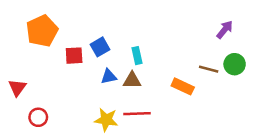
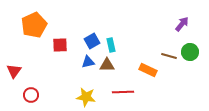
blue square: (100, 47) -> (92, 41), moved
red line: (137, 114) -> (123, 92), moved

